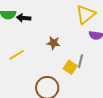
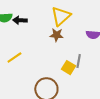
yellow triangle: (86, 14) -> (61, 16), moved
brown star: (53, 43) -> (57, 35), moved

